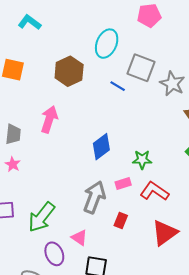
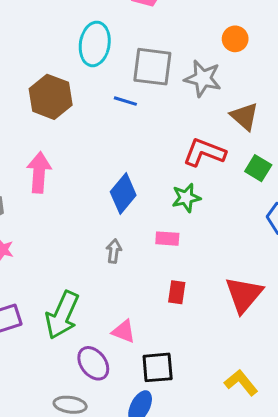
pink rectangle: (123, 183) -> (167, 239), turned 35
red L-shape: (154, 191) -> (204, 152), moved
gray arrow: (94, 197) -> (114, 251), moved, size x0.5

